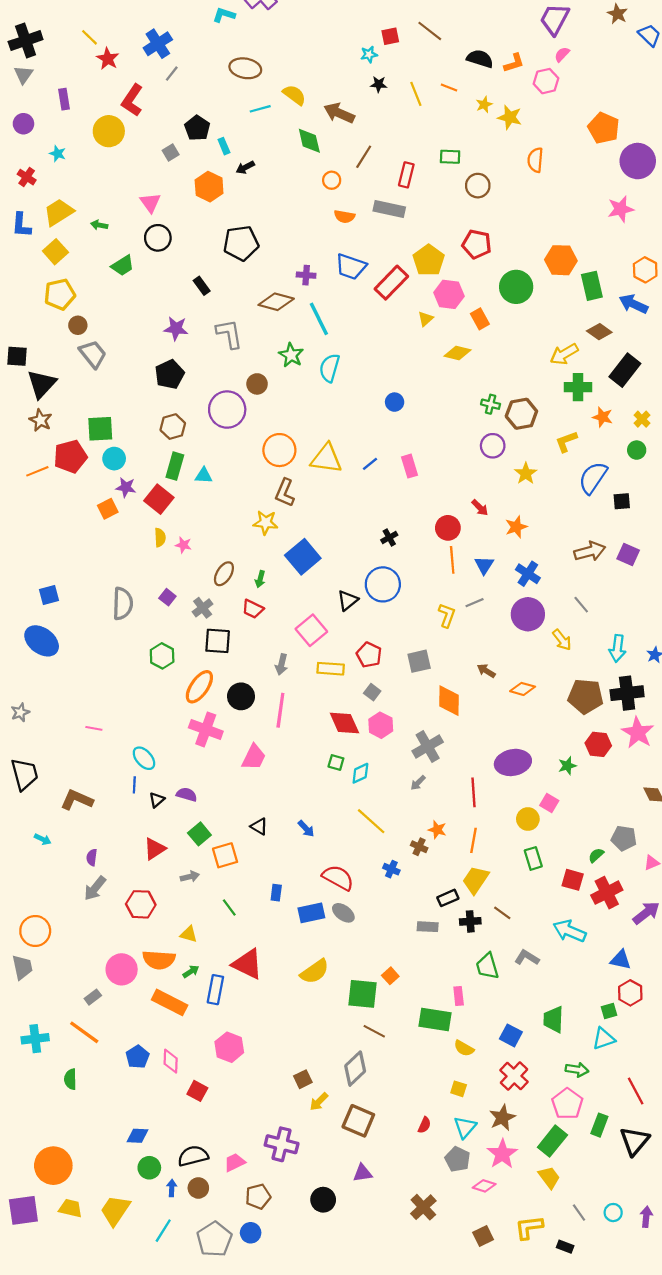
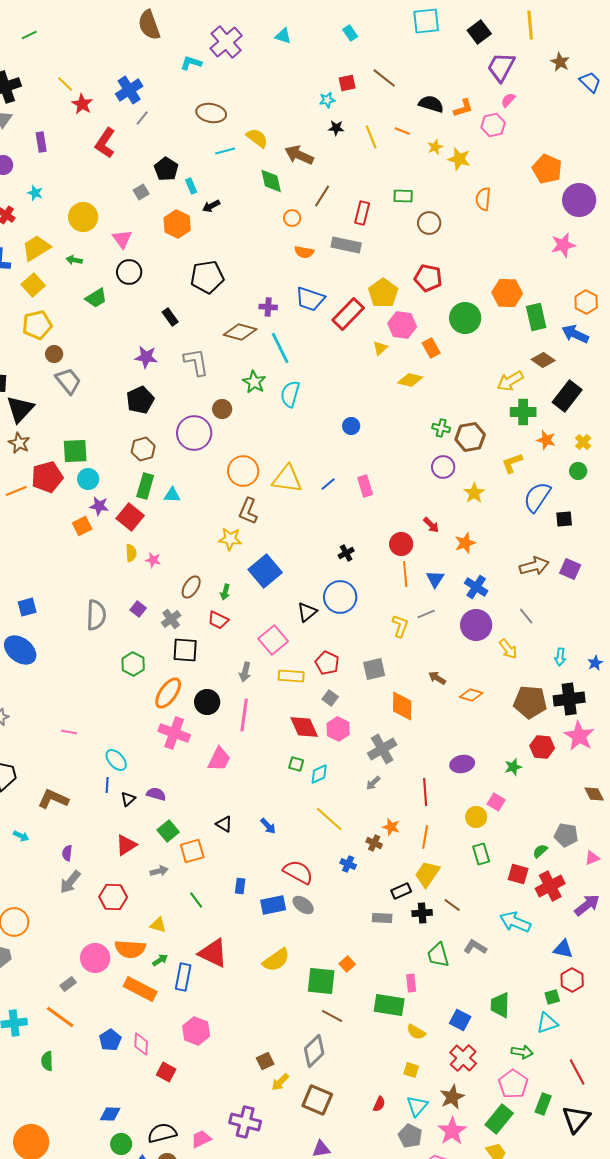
yellow circle: (109, 131) -> (83, 217), moved
cyan arrow: (617, 648) -> (560, 657), size x0.7
purple ellipse: (513, 762) -> (462, 764), size x0.7

